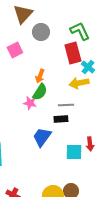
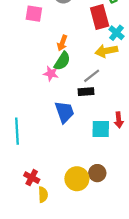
pink square: (15, 50) -> (34, 14), turned 35
gray line: (66, 105) -> (92, 76), turned -35
blue trapezoid: (42, 137) -> (64, 112), turned 125

